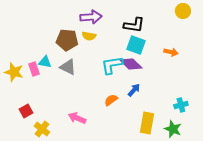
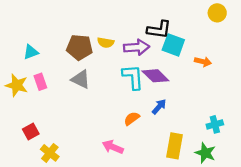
purple arrow: (91, 17) -> (136, 47), moved
cyan square: (136, 45) -> (173, 45), moved
cyan triangle: (45, 62) -> (31, 52), moved, turned -32
cyan L-shape: (112, 65) -> (133, 77), turned 95
pink arrow: (77, 118) -> (113, 147), moved

